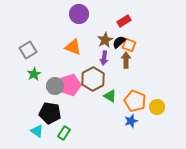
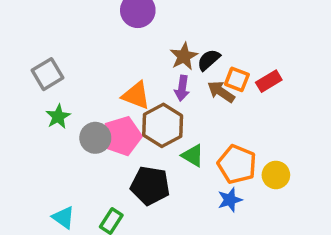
red rectangle: (124, 21) -> (269, 81), moved
orange square: (129, 45) -> (237, 79), moved
orange triangle: (73, 47) -> (136, 95), moved
brown arrow: (126, 60) -> (221, 92), turned -56
black pentagon: (50, 113) -> (150, 186), moved

